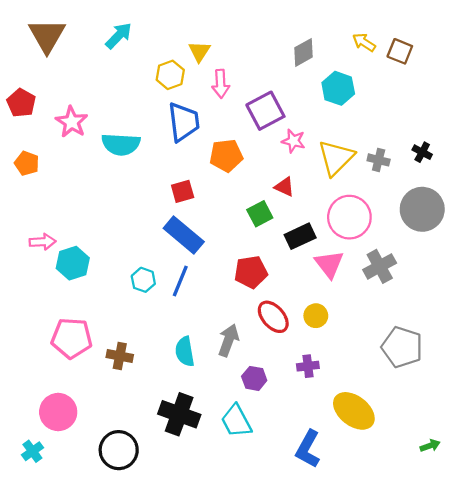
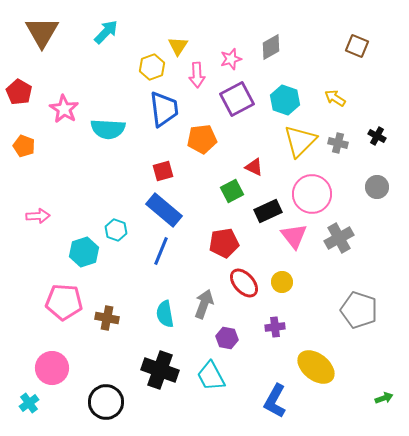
yellow arrow: (364, 42) -> (335, 98), moved
cyan hexagon: (338, 88) -> (285, 100), moved
pink star: (293, 141) -> (231, 59), moved, turned -30
gray circle: (422, 209) -> (377, 187), size x0.6
cyan hexagon: (73, 263) -> (84, 252), moved
cyan hexagon: (143, 280) -> (116, 230), moved

